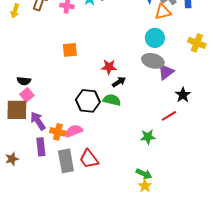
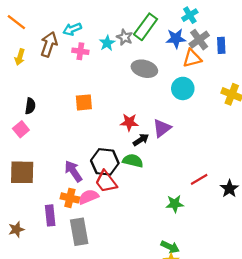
gray ellipse: (153, 61) -> (144, 69), moved
purple triangle: (166, 72) -> (162, 128), moved
black semicircle: (24, 81) -> (30, 106), moved, turned -88
pink square: (27, 95) -> (21, 129), moved
black star: (183, 95) -> (229, 189), moved
purple arrow: (38, 121) -> (73, 171), moved
red trapezoid: (89, 159) -> (106, 182), moved

